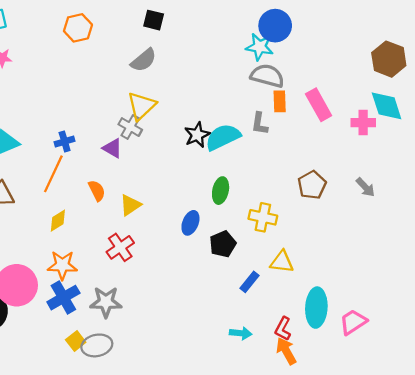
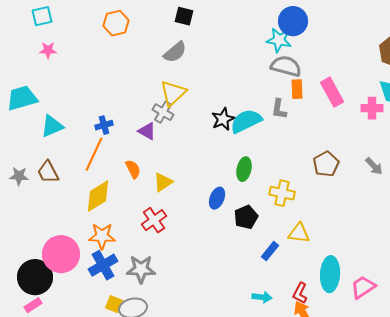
yellow diamond: (58, 221) -> (98, 196), size x1.6
yellow square: (76, 341) -> (114, 304), turned -30

